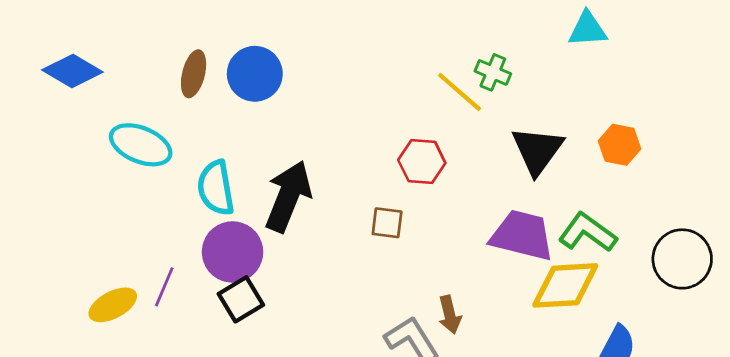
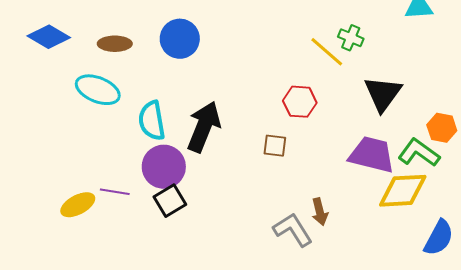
brown ellipse: (194, 74) -> (115, 44), moved, turned 76
orange hexagon: (620, 145) -> (442, 128), moved
purple line: (164, 287) -> (115, 192), turned 76

